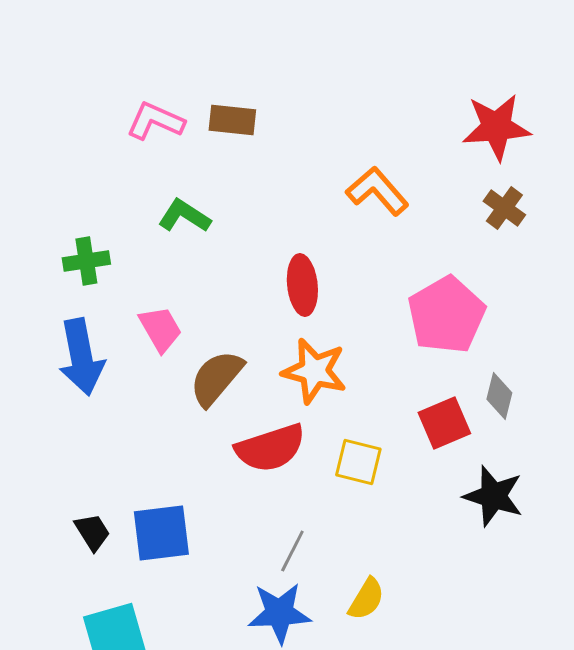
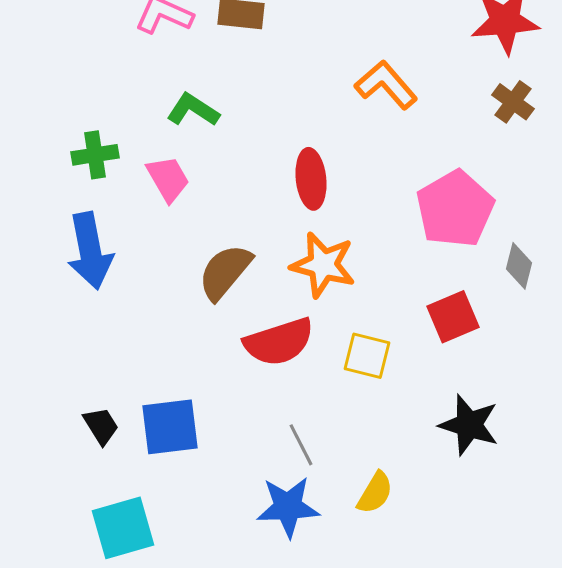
pink trapezoid: (160, 329) -> (168, 179), moved
gray diamond: (499, 396) -> (519, 266), moved
black star: (493, 496) -> (469, 425), moved
gray line: (292, 551) -> (301, 445), turned -54

